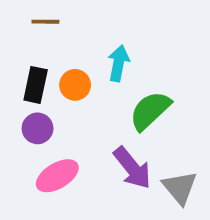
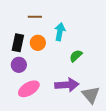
brown line: (45, 22) -> (35, 17), moved
green semicircle: (150, 111) -> (76, 56), size x0.6
purple arrow: (132, 168) -> (67, 85), turned -55

